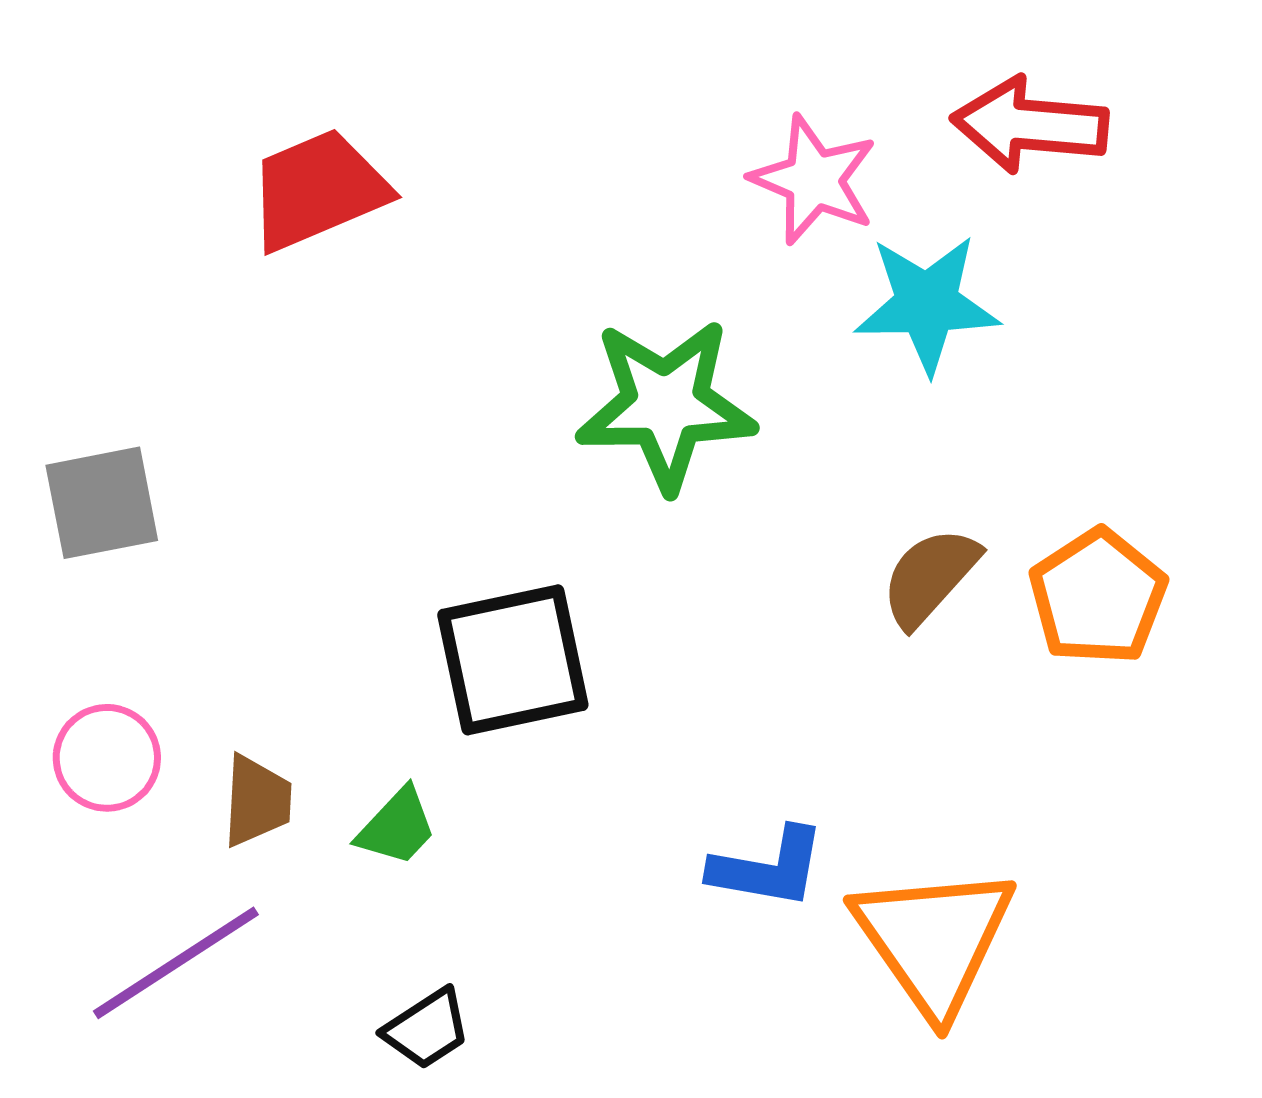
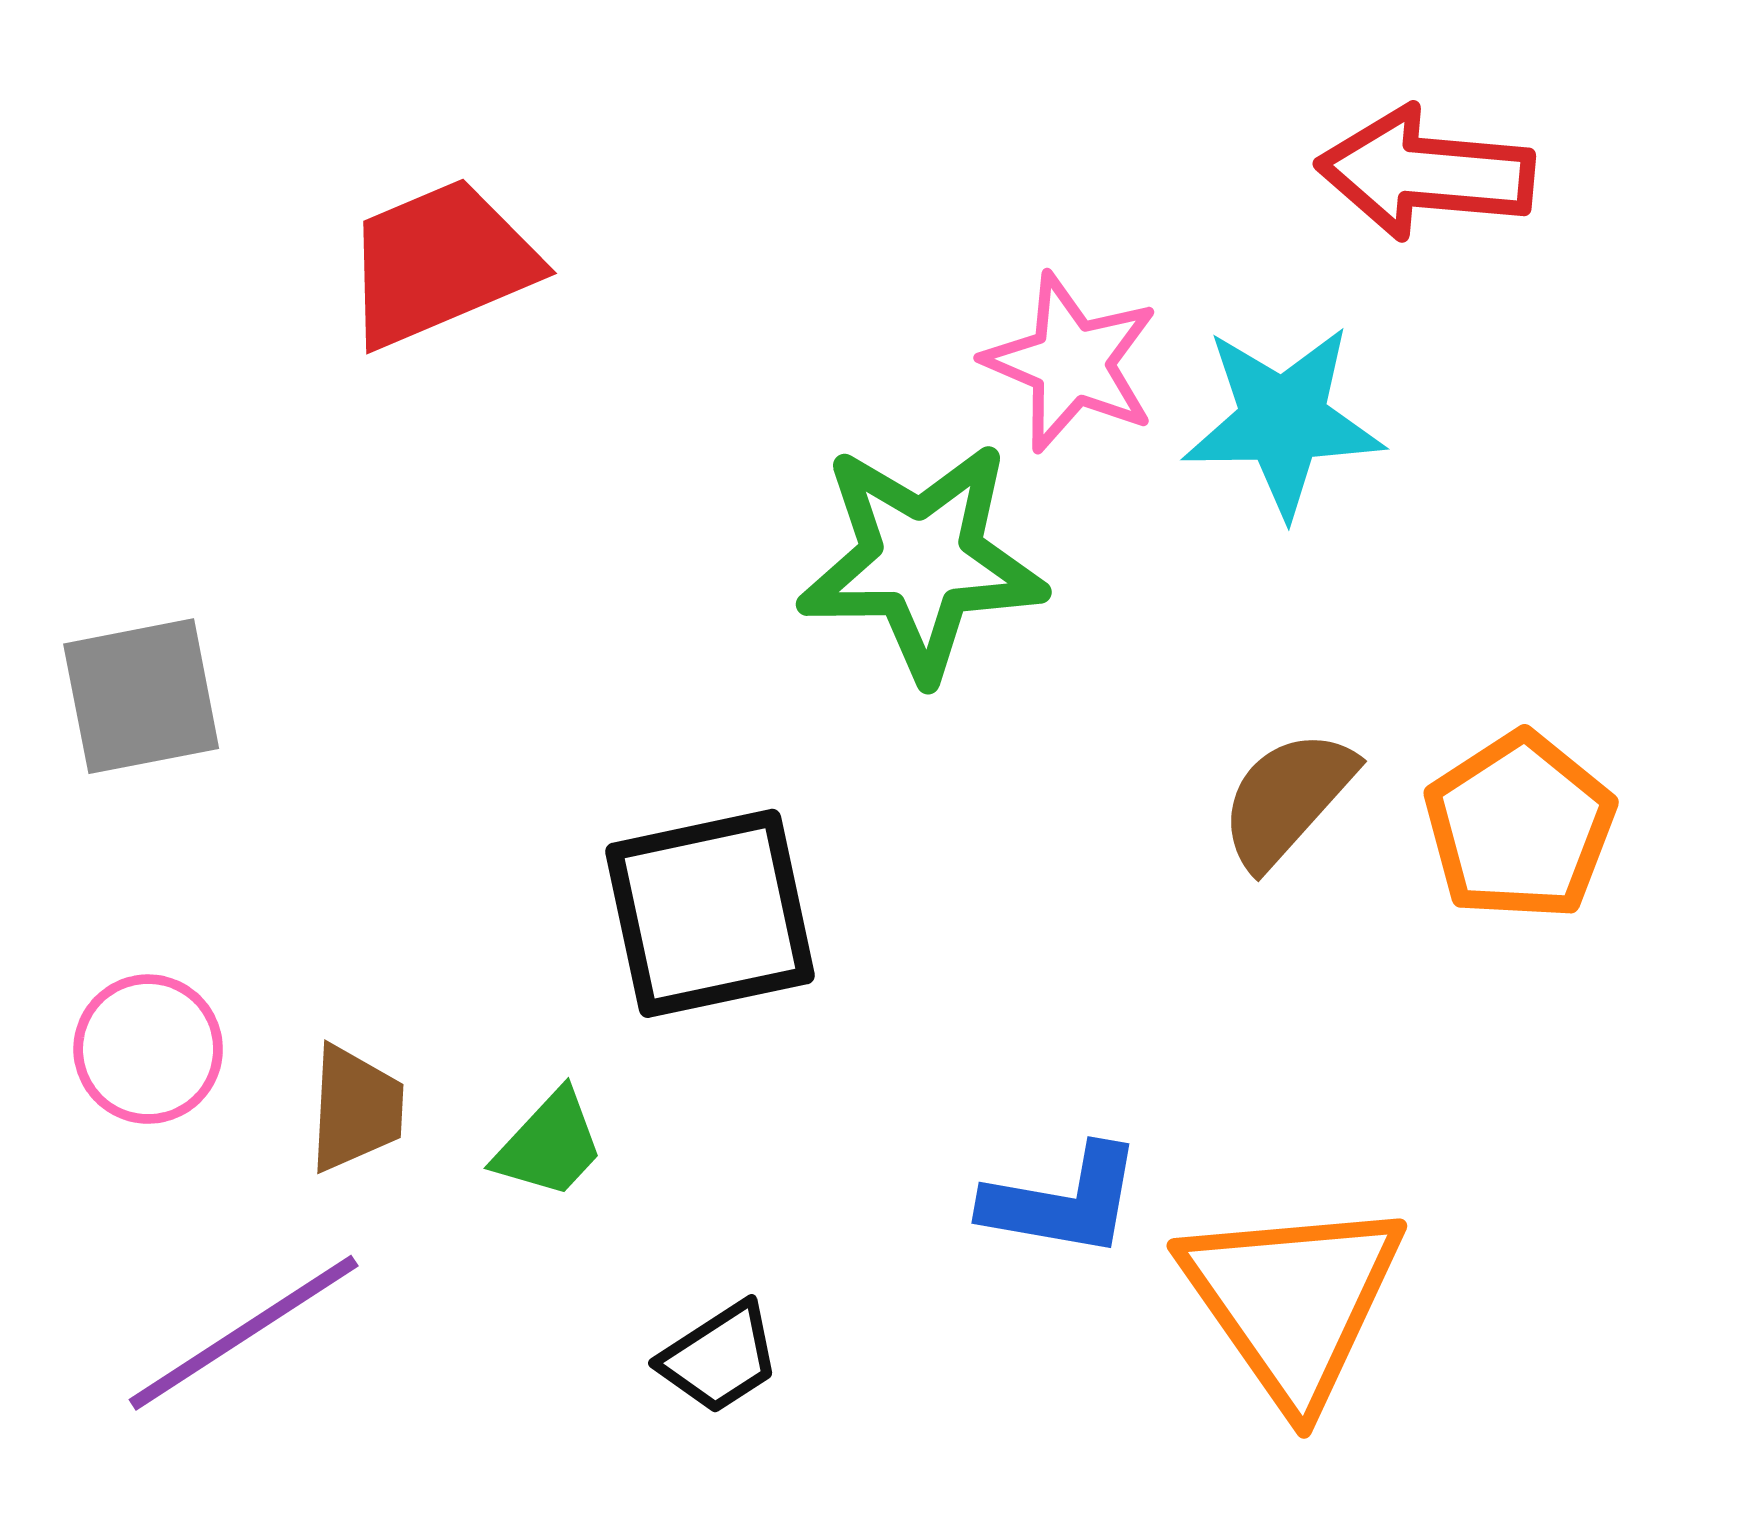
pink star: (814, 180) -> (1071, 363), moved
black trapezoid: (427, 1029) -> (720, 1358), moved

